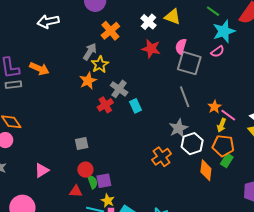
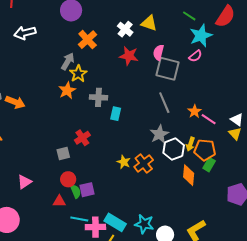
orange arrow: (39, 69) -> (15, 102), moved
gray cross: (119, 89) -> (98, 97), turned -30
red cross: (105, 105) -> (82, 138), moved
cyan rectangle: (136, 106) -> (116, 114), turned 40
yellow arrow: (222, 125) -> (190, 144), moved
yellow star: (108, 201) -> (124, 162), moved

